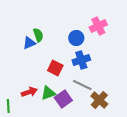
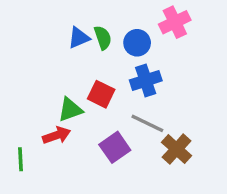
green semicircle: (38, 35) -> (103, 38), moved
blue triangle: (29, 43) -> (79, 38), moved
green triangle: (48, 93) -> (70, 110), moved

